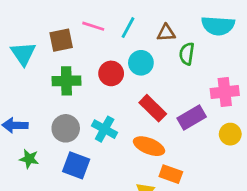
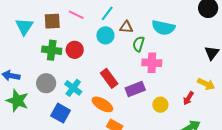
cyan line: (128, 28) -> (107, 13), moved
cyan circle: (141, 63) -> (105, 35), moved
red circle: (111, 73) -> (75, 50), moved
pink cross: (225, 92) -> (152, 63), moved
green star: (29, 159) -> (17, 101), size x1.6
blue square: (76, 165) -> (61, 113), moved

